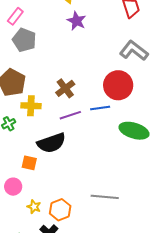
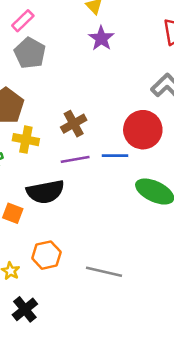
orange hexagon: (60, 210) -> (46, 255), moved

